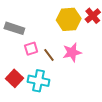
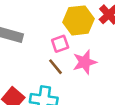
pink square: (31, 49) -> (60, 44), moved

